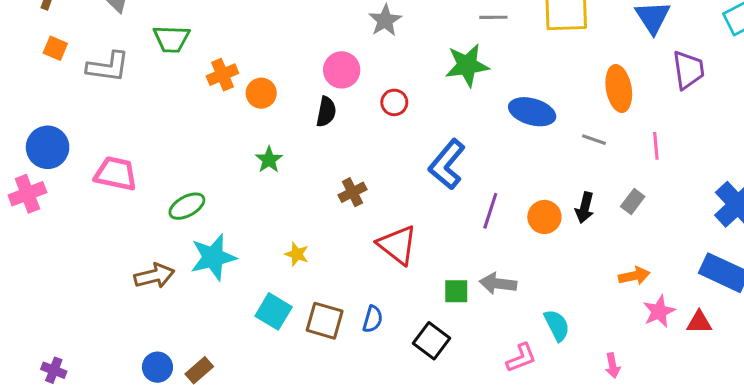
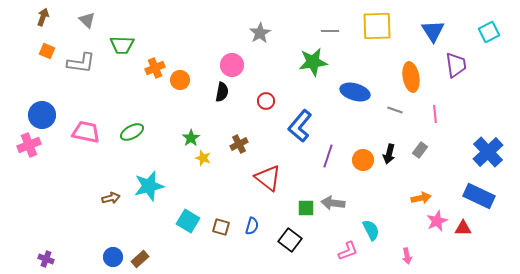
red circle: (394, 102) -> (266, 101), moved
green star: (269, 160) -> (191, 138), moved
green ellipse: (187, 206) -> (132, 132), moved
yellow star: (297, 254) -> (203, 158), moved
brown arrow: (154, 276) -> (111, 198), size x0.7
brown square: (325, 321) -> (221, 227), size x0.7

